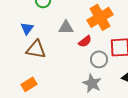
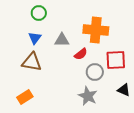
orange cross: (100, 17) -> (96, 30), turned 35
blue triangle: (27, 28) -> (35, 38), moved

